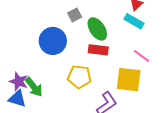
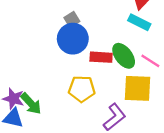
green ellipse: (97, 29) -> (124, 56), moved
blue circle: (53, 41) -> (73, 39), moved

